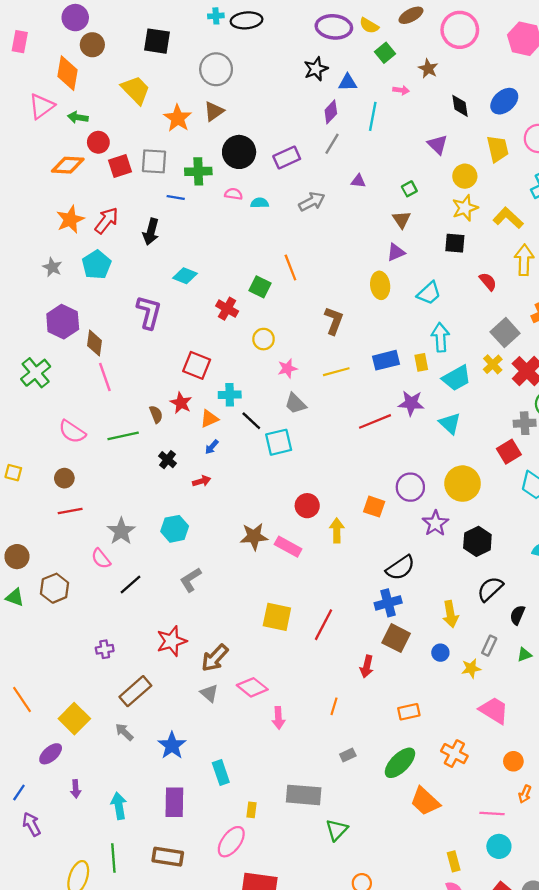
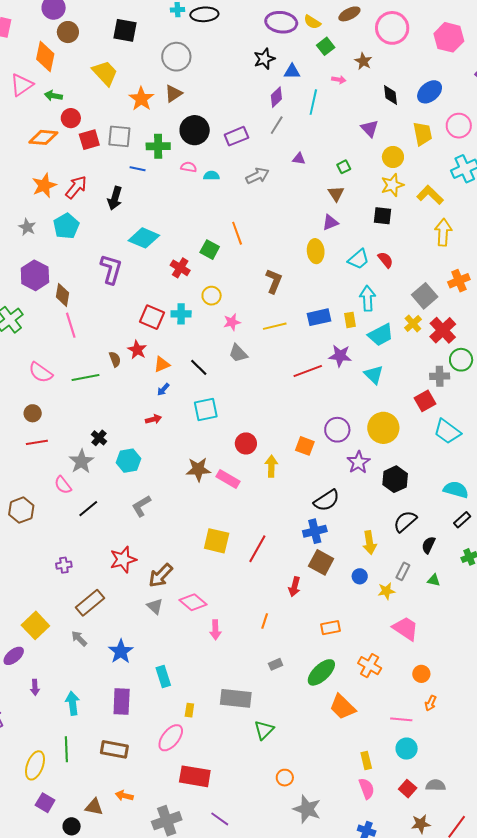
cyan diamond: (185, 276) -> (144, 238), size x1.4
red semicircle: (488, 282) -> (385, 260), moved
cyan cross: (230, 395) -> (181, 314), moved
cyan square: (279, 442) -> (206, 409), moved
black cross: (168, 460) -> (99, 438), moved
green triangle: (524, 655) -> (434, 580), turned 32

